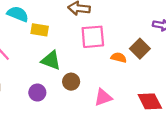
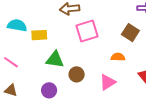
orange semicircle: (119, 58) -> (118, 57), moved

